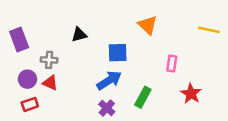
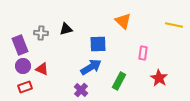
purple rectangle: (19, 39) -> (20, 45), moved
gray cross: (49, 60) -> (41, 33), moved
purple cross: (107, 108) -> (81, 90), moved

